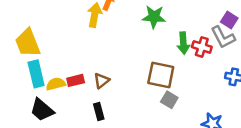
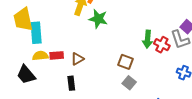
green star: (154, 17) -> (98, 19), moved
cyan rectangle: (36, 74) -> (36, 33), moved
brown square: (161, 75) -> (126, 62), size x0.7

